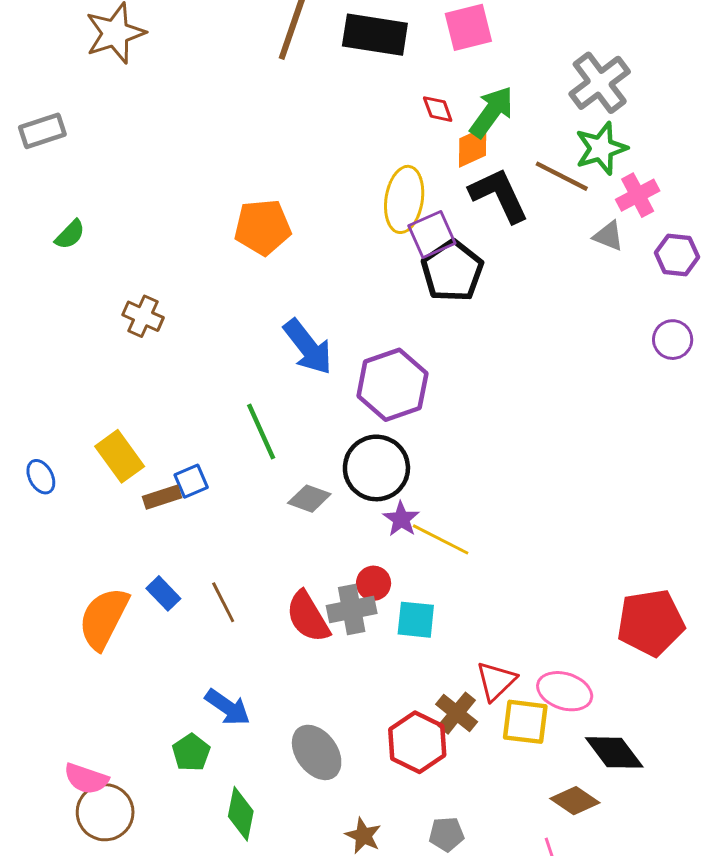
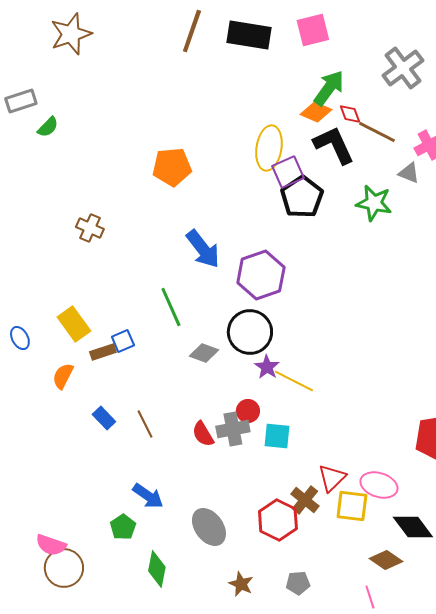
red diamond: (438, 109) -> (350, 114), moved
orange diamond: (473, 147) -> (316, 112), turned 48
green star: (601, 148) -> (374, 203), moved, turned 30
green semicircle: (70, 235) -> (48, 127), moved
red semicircle: (308, 617) -> (203, 434), size x0.7
orange semicircle: (104, 618) -> (63, 376), moved, size x0.6

